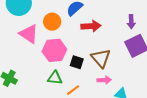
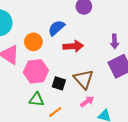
pink arrow: (104, 80) -> (87, 101), turned -32

